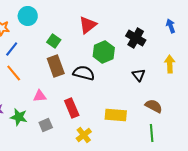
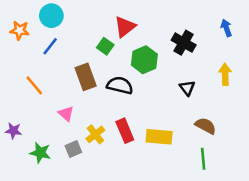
green square: (54, 41) -> (105, 46), moved
blue line: (12, 49) -> (50, 46), moved
pink triangle: (40, 96) -> (66, 114), turned 48
red rectangle: (72, 108) -> (125, 131), moved
green star: (19, 117) -> (40, 153), moved
yellow cross: (84, 135) -> (95, 134), moved

